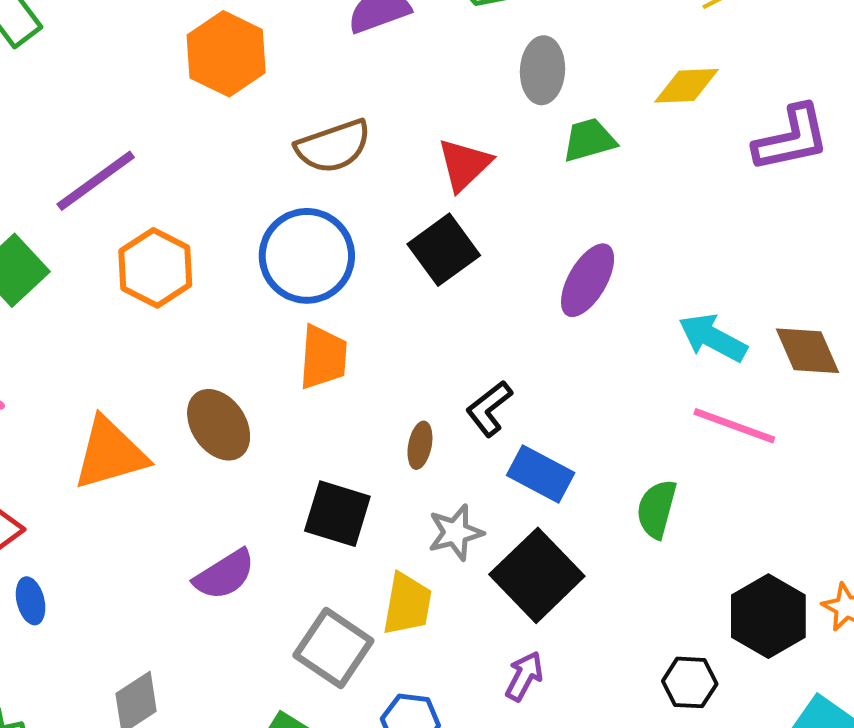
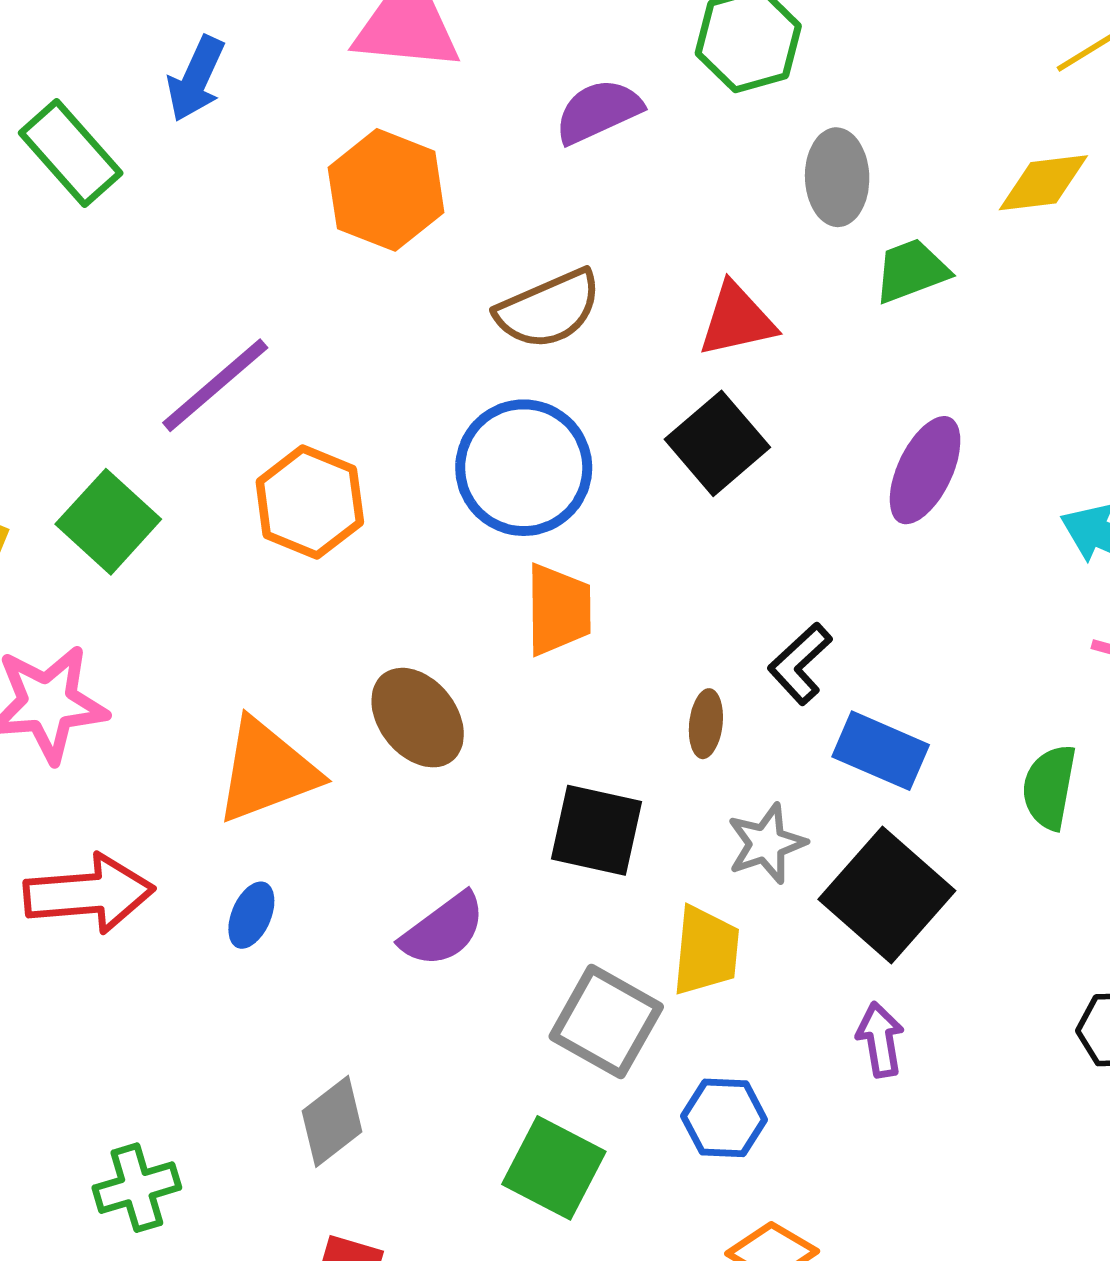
red triangle: (464, 165) -> (737, 320), turned 36
blue ellipse: (31, 601) -> (251, 915), moved, turned 42
purple arrow: (524, 676) -> (880, 1040), turned -33

